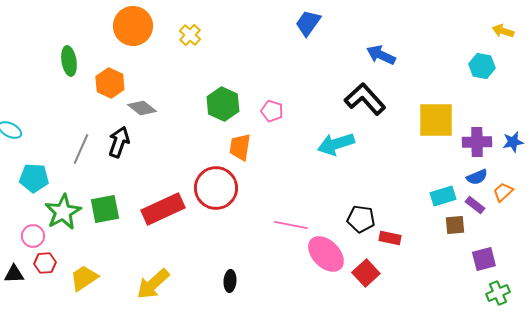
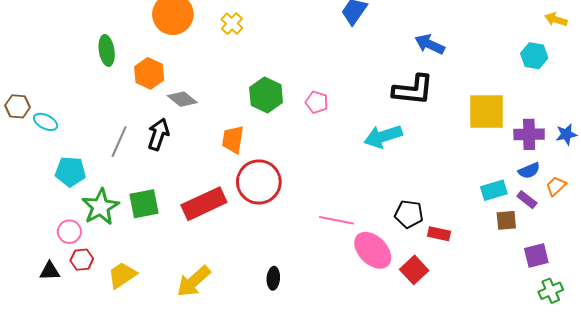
black L-shape: (365, 99) -> (413, 90), turned 138
orange trapezoid: (240, 147) -> (233, 140), moved

